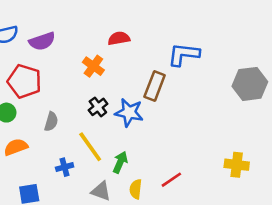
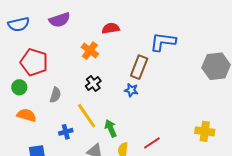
purple semicircle: (42, 41) -> (60, 20), moved
blue star: (129, 112) -> (131, 90), moved, size x0.6
orange semicircle: (16, 147) -> (27, 115), turned 36
green arrow: (120, 162) -> (111, 128), turned -48

